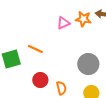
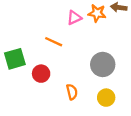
orange line: (35, 49) -> (54, 42), moved
red circle: (40, 80) -> (41, 74), moved

